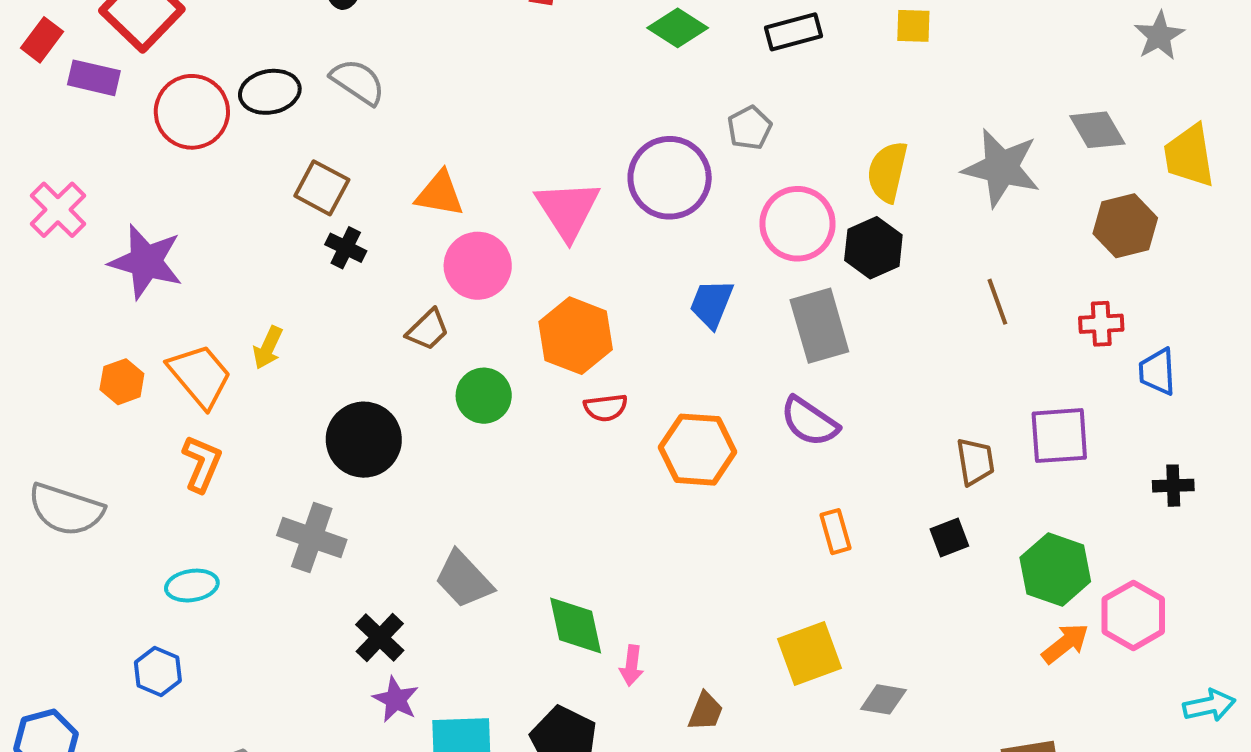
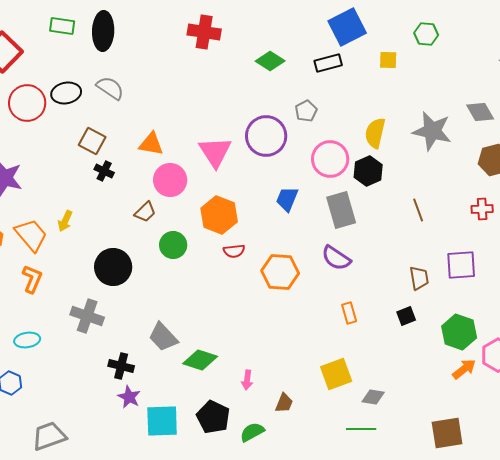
brown line: (997, 302) -> (418, 210), moved
green diamond: (576, 625) -> (200, 360), moved, turned -60
black cross: (380, 637) -> (121, 366), turned -30

